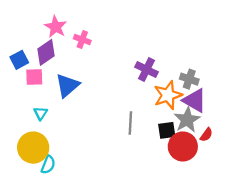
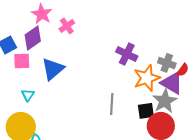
pink cross: (82, 40) -> (67, 26), turned 35
red semicircle: (206, 135) -> (183, 70), moved

